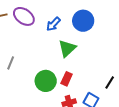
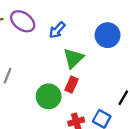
blue circle: (83, 21) -> (108, 35), moved
red rectangle: (67, 79) -> (72, 85), moved

